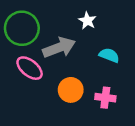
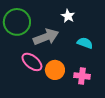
pink ellipse: (30, 68) -> (32, 62), moved

